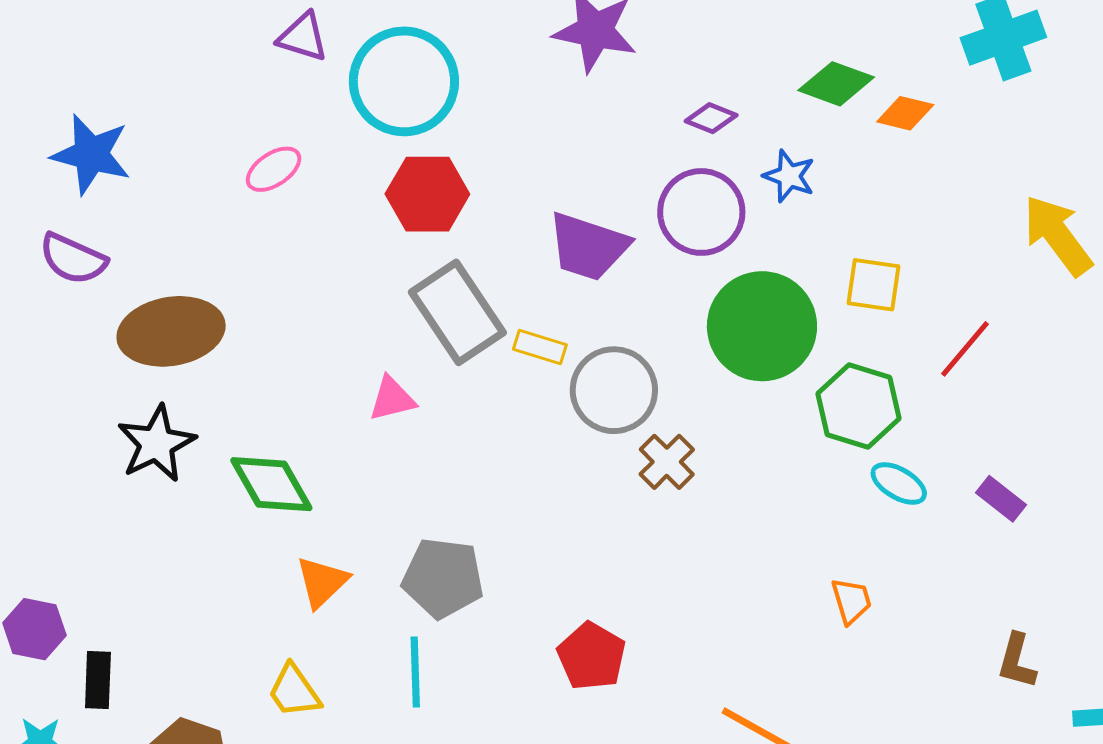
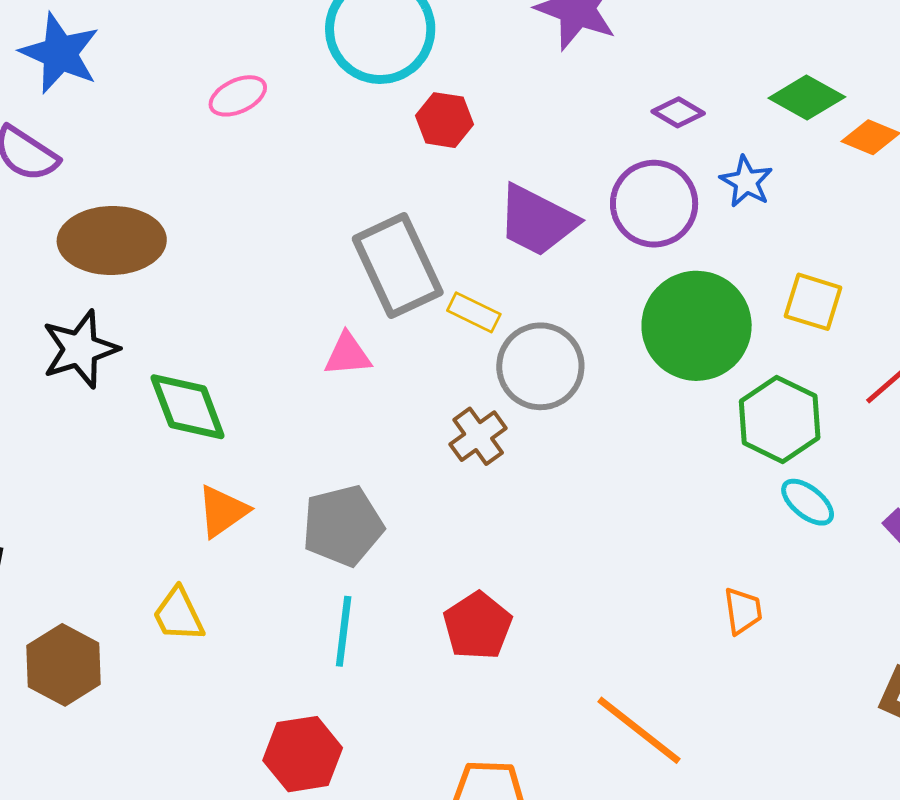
red hexagon: (427, 194) -> (444, 120), moved, size x0.7
pink triangle: (392, 399) -> (348, 355), moved
brown cross: (667, 462) -> (478, 436), moved
gray pentagon: (443, 578) -> (343, 526), turned -30
cyan line: (415, 672) -> (344, 631), moved

